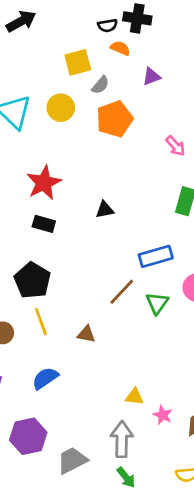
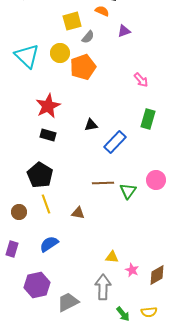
orange pentagon: (115, 119) -> (83, 67), moved
blue rectangle: (156, 256) -> (115, 142), moved, turned -30
brown line: (122, 292) -> (103, 183), turned 45
green arrow: (126, 477) -> (123, 314), moved

